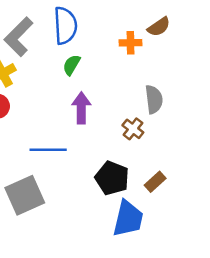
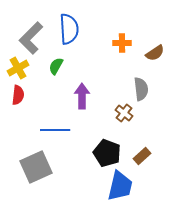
brown semicircle: (159, 27) -> (155, 53), moved
green semicircle: (71, 65) -> (56, 66), moved

